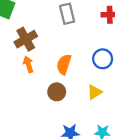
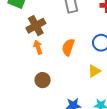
brown circle: (57, 92) -> (43, 80), moved

